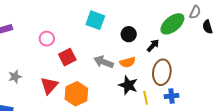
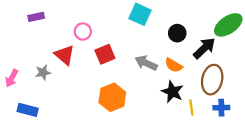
black arrow: (153, 45) -> (204, 48), size x1.5
orange semicircle: (128, 62) -> (174, 65), turned 42
red triangle: (49, 86) -> (65, 55), moved, turned -36

